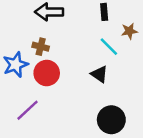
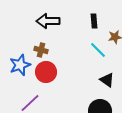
black triangle: (99, 74) -> (107, 80), moved

